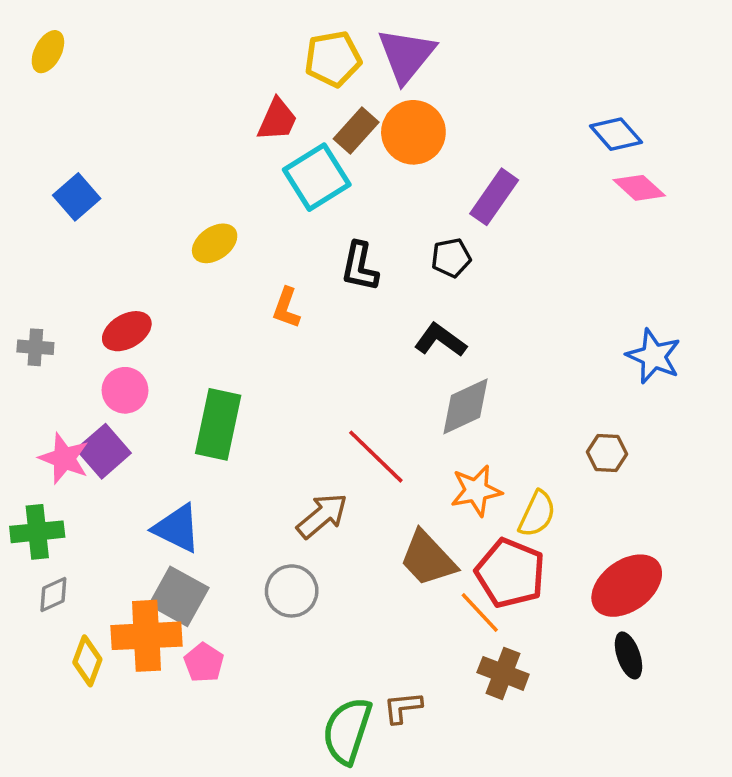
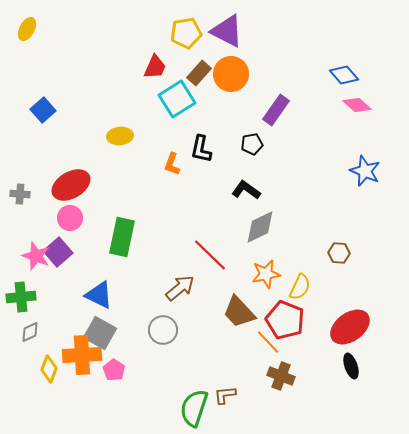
purple triangle: (406, 55) -> (227, 31), turned -42
yellow ellipse: (215, 243) -> (120, 136), turned 30
orange L-shape: (286, 308) -> (172, 164), moved
red ellipse: (127, 331) -> (71, 185), size x1.4
blue star: (654, 356) -> (365, 171), moved

